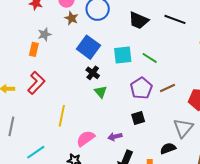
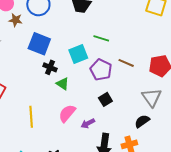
cyan square: (123, 55) -> (78, 54), moved
brown line: (167, 88) -> (126, 63), turned 63
pink semicircle: (86, 138) -> (67, 113), moved

